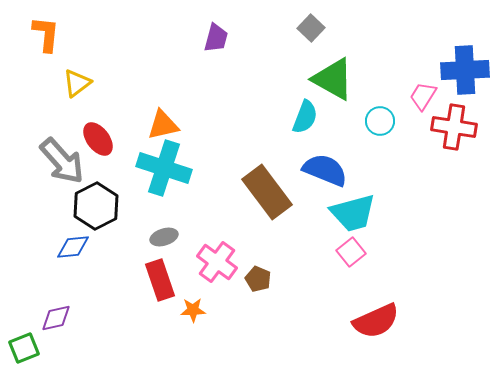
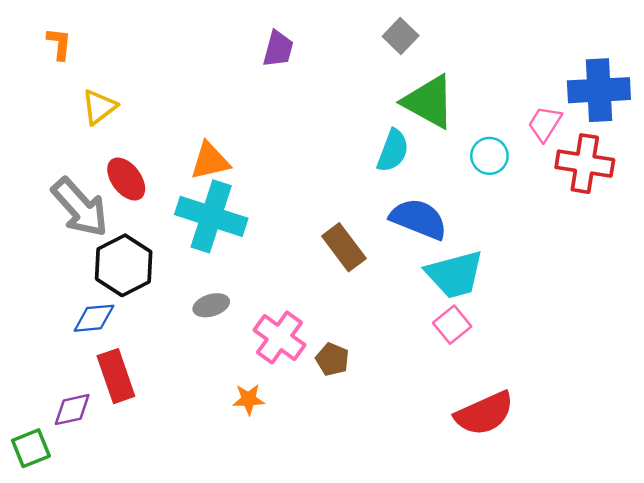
orange L-shape: (46, 34) -> (59, 44), size x0.7
brown rectangle: (267, 192) -> (344, 247), size x0.7
red rectangle: (160, 280) -> (116, 376), moved

